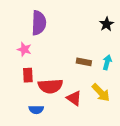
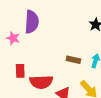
pink star: (24, 49) -> (13, 38), moved

